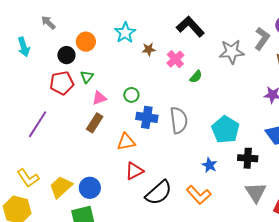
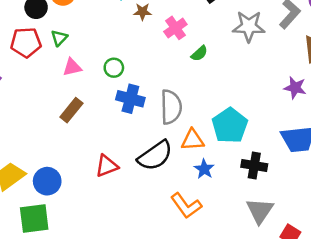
brown rectangle: (95, 123) -> (71, 110), moved
orange triangle: (126, 142) -> (193, 140), moved
black semicircle: (159, 193) -> (155, 156), moved

